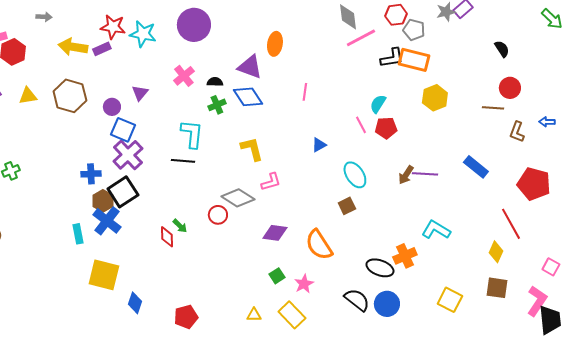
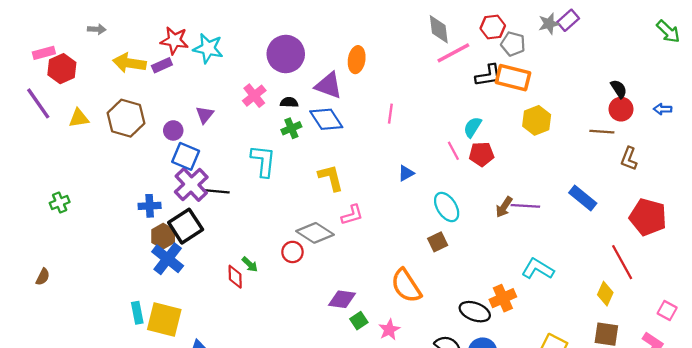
purple circle: (194, 25) -> (286, 54), moved
black semicircle: (502, 49) -> (619, 89), moved
blue arrow: (547, 122) -> (663, 109), moved
black line: (183, 161) -> (216, 191), moved
purple diamond: (275, 233) -> (342, 299), moved
cyan rectangle: (78, 234) -> (137, 313), moved

